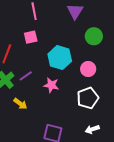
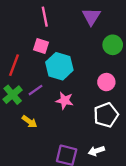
pink square: (31, 37) -> (41, 46), turned 32
cyan hexagon: (60, 58) -> (59, 66), moved
white arrow: (92, 129) -> (96, 151), moved

